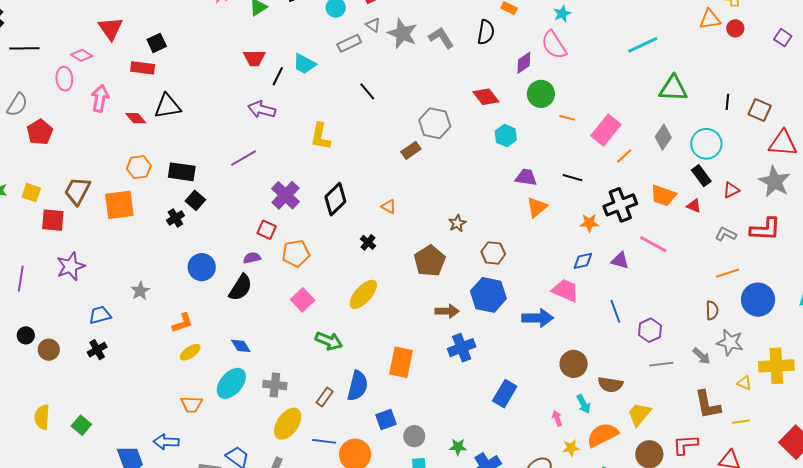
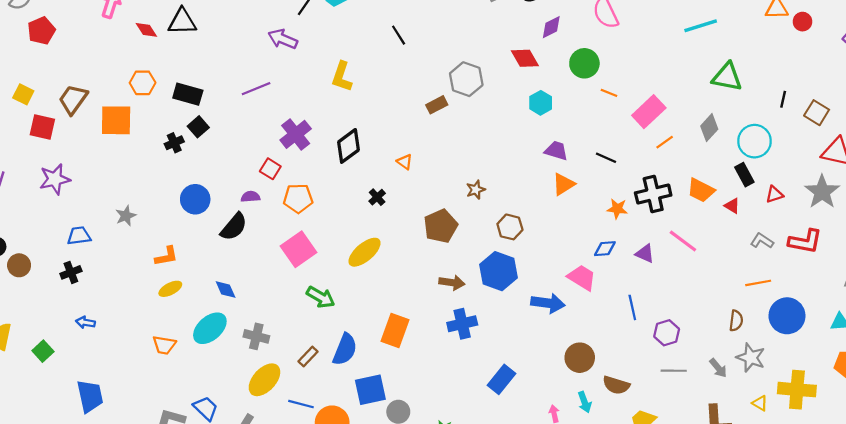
purple diamond: (524, 63) -> (551, 27), moved
pink square: (303, 300) -> (299, 249), size x1.4
blue square: (386, 420) -> (370, 390), size x1.4
blue arrow: (166, 442) -> (85, 322), moved, size x0.7

